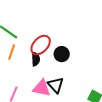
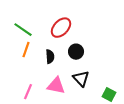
red ellipse: (41, 45) -> (61, 28), moved
black triangle: (56, 85) -> (81, 79), moved

